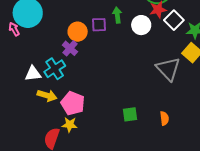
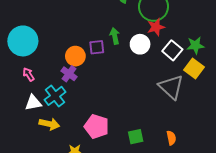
white square: (174, 20) -> (172, 50), moved
pink arrow: (14, 29) -> (28, 74), moved
pink pentagon: (73, 103) -> (97, 126), moved

